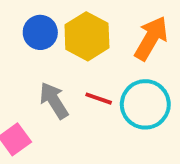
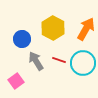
blue circle: (40, 32) -> (22, 39), moved

